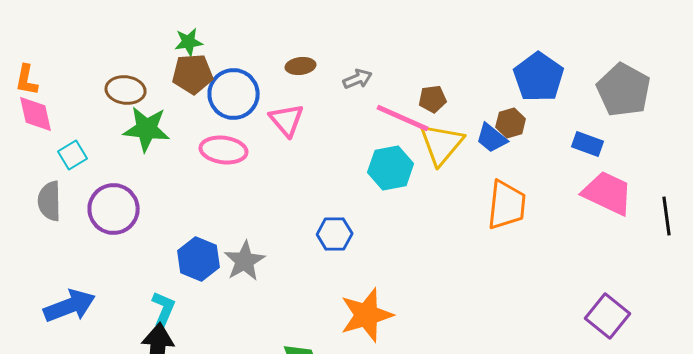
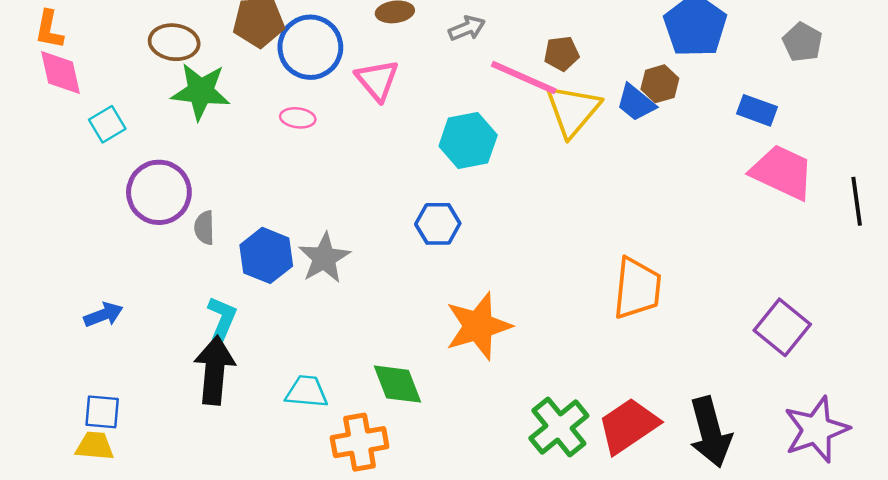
gray pentagon: (624, 90) -> (802, 42), size x0.6
pink ellipse: (224, 150) -> (298, 118), size x0.6
cyan hexagon: (391, 168) -> (468, 141), moved
gray semicircle: (50, 201) -> (204, 228), moved, size x0.7
orange trapezoid: (507, 205) -> (637, 288), moved
blue arrow: (70, 306) -> (103, 315), size x0.6

